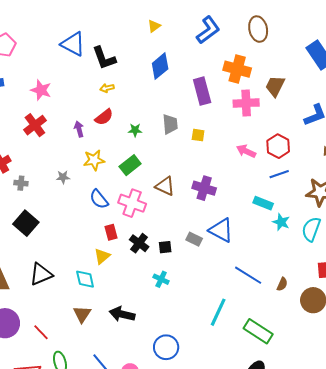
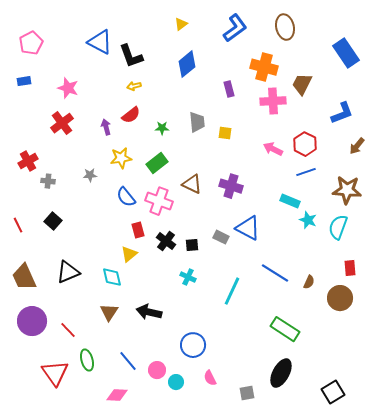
purple rectangle: (202, 91) -> (229, 89), size x0.6
black square: (26, 223) -> (53, 221), size x0.7
cyan line: (218, 312) -> (232, 291), moved

